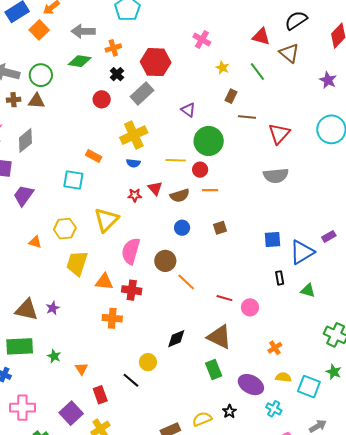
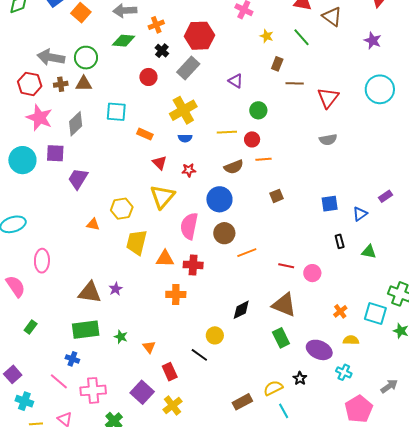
green circle: (209, 141) -> (258, 110), size x0.6
gray semicircle: (276, 176) -> (328, 140), size x0.7
cyan square: (73, 180) -> (116, 112), moved
red triangle: (155, 188) -> (160, 163), moved
blue circle: (182, 228) -> (219, 199), moved, size x1.6
blue triangle: (302, 252) -> (360, 214), size x0.6
orange line: (186, 282) -> (247, 253), turned -60
cyan square: (309, 387) -> (375, 314), moved

